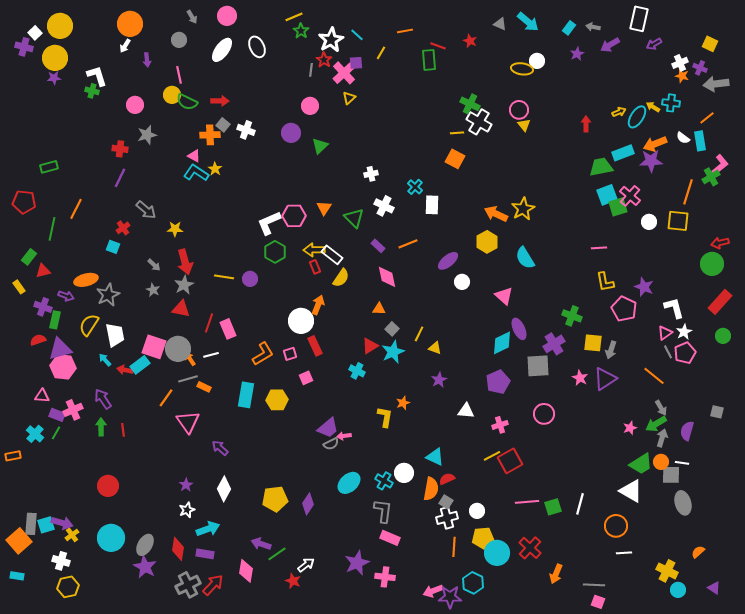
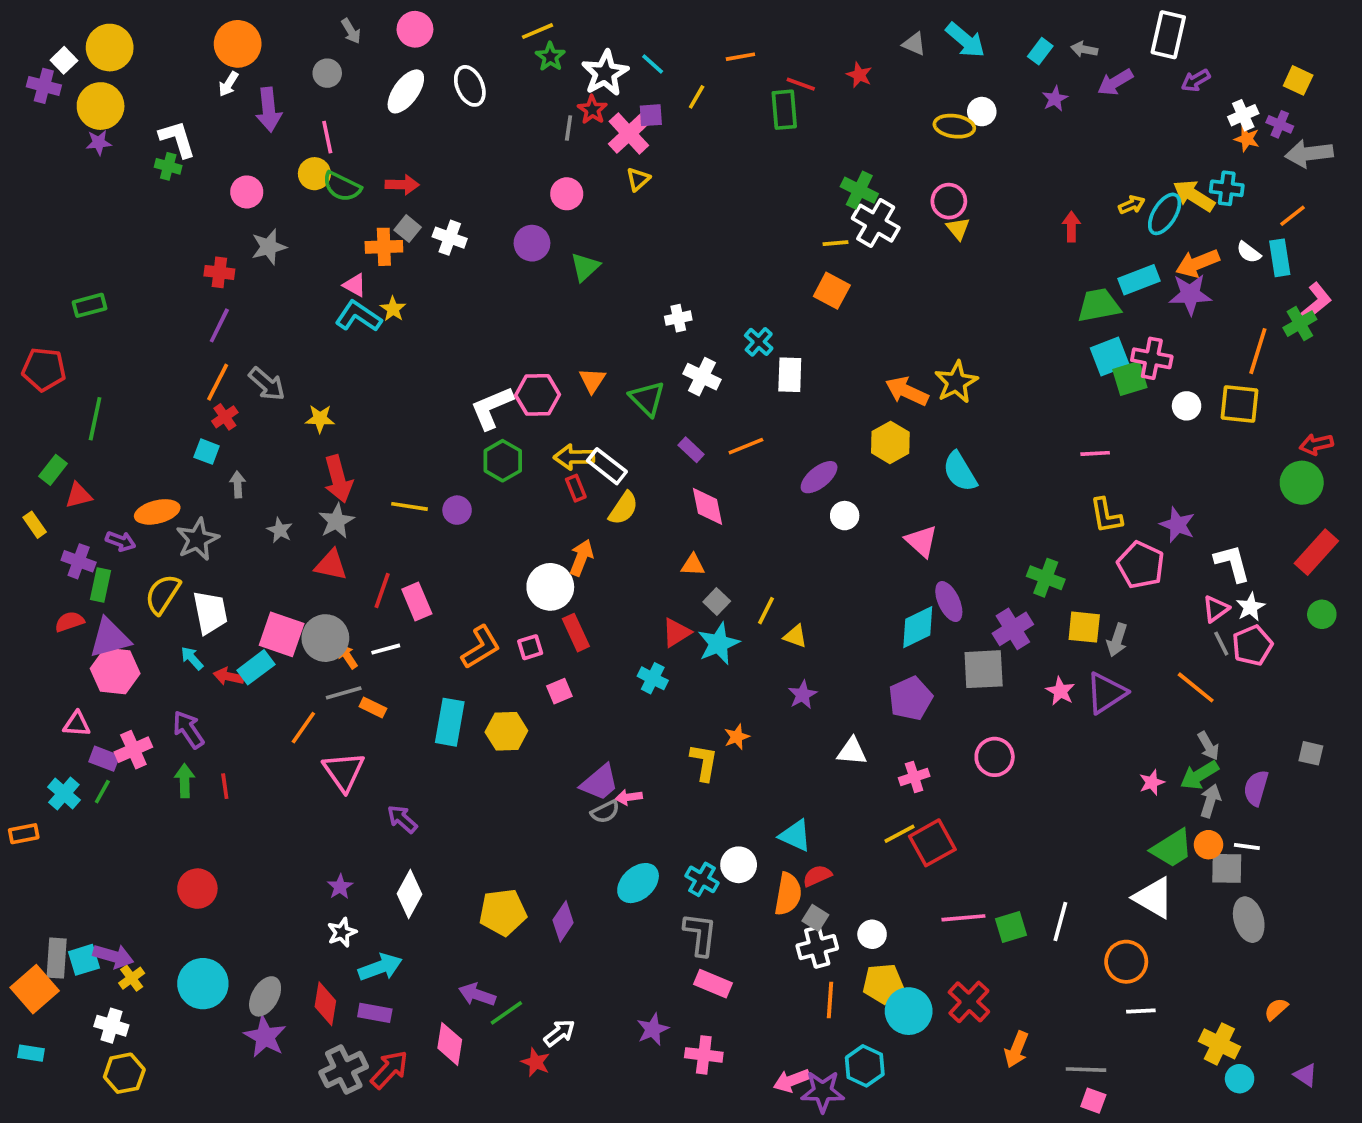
purple arrow: (147, 60) -> (269, 110), size x1.6
yellow arrow: (653, 107) -> (1194, 196), size x1.6
pink cross: (630, 196) -> (1152, 358), turned -30
orange line: (76, 209) -> (218, 382), moved
gray arrow: (154, 265) -> (238, 484), moved, turned -136
purple star: (357, 563) -> (653, 1029), size x0.7

